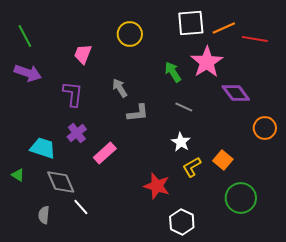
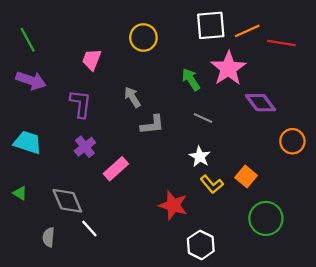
cyan trapezoid: (43, 148) -> (28, 142), moved
yellow L-shape: (192, 167) -> (212, 184), turned -100

